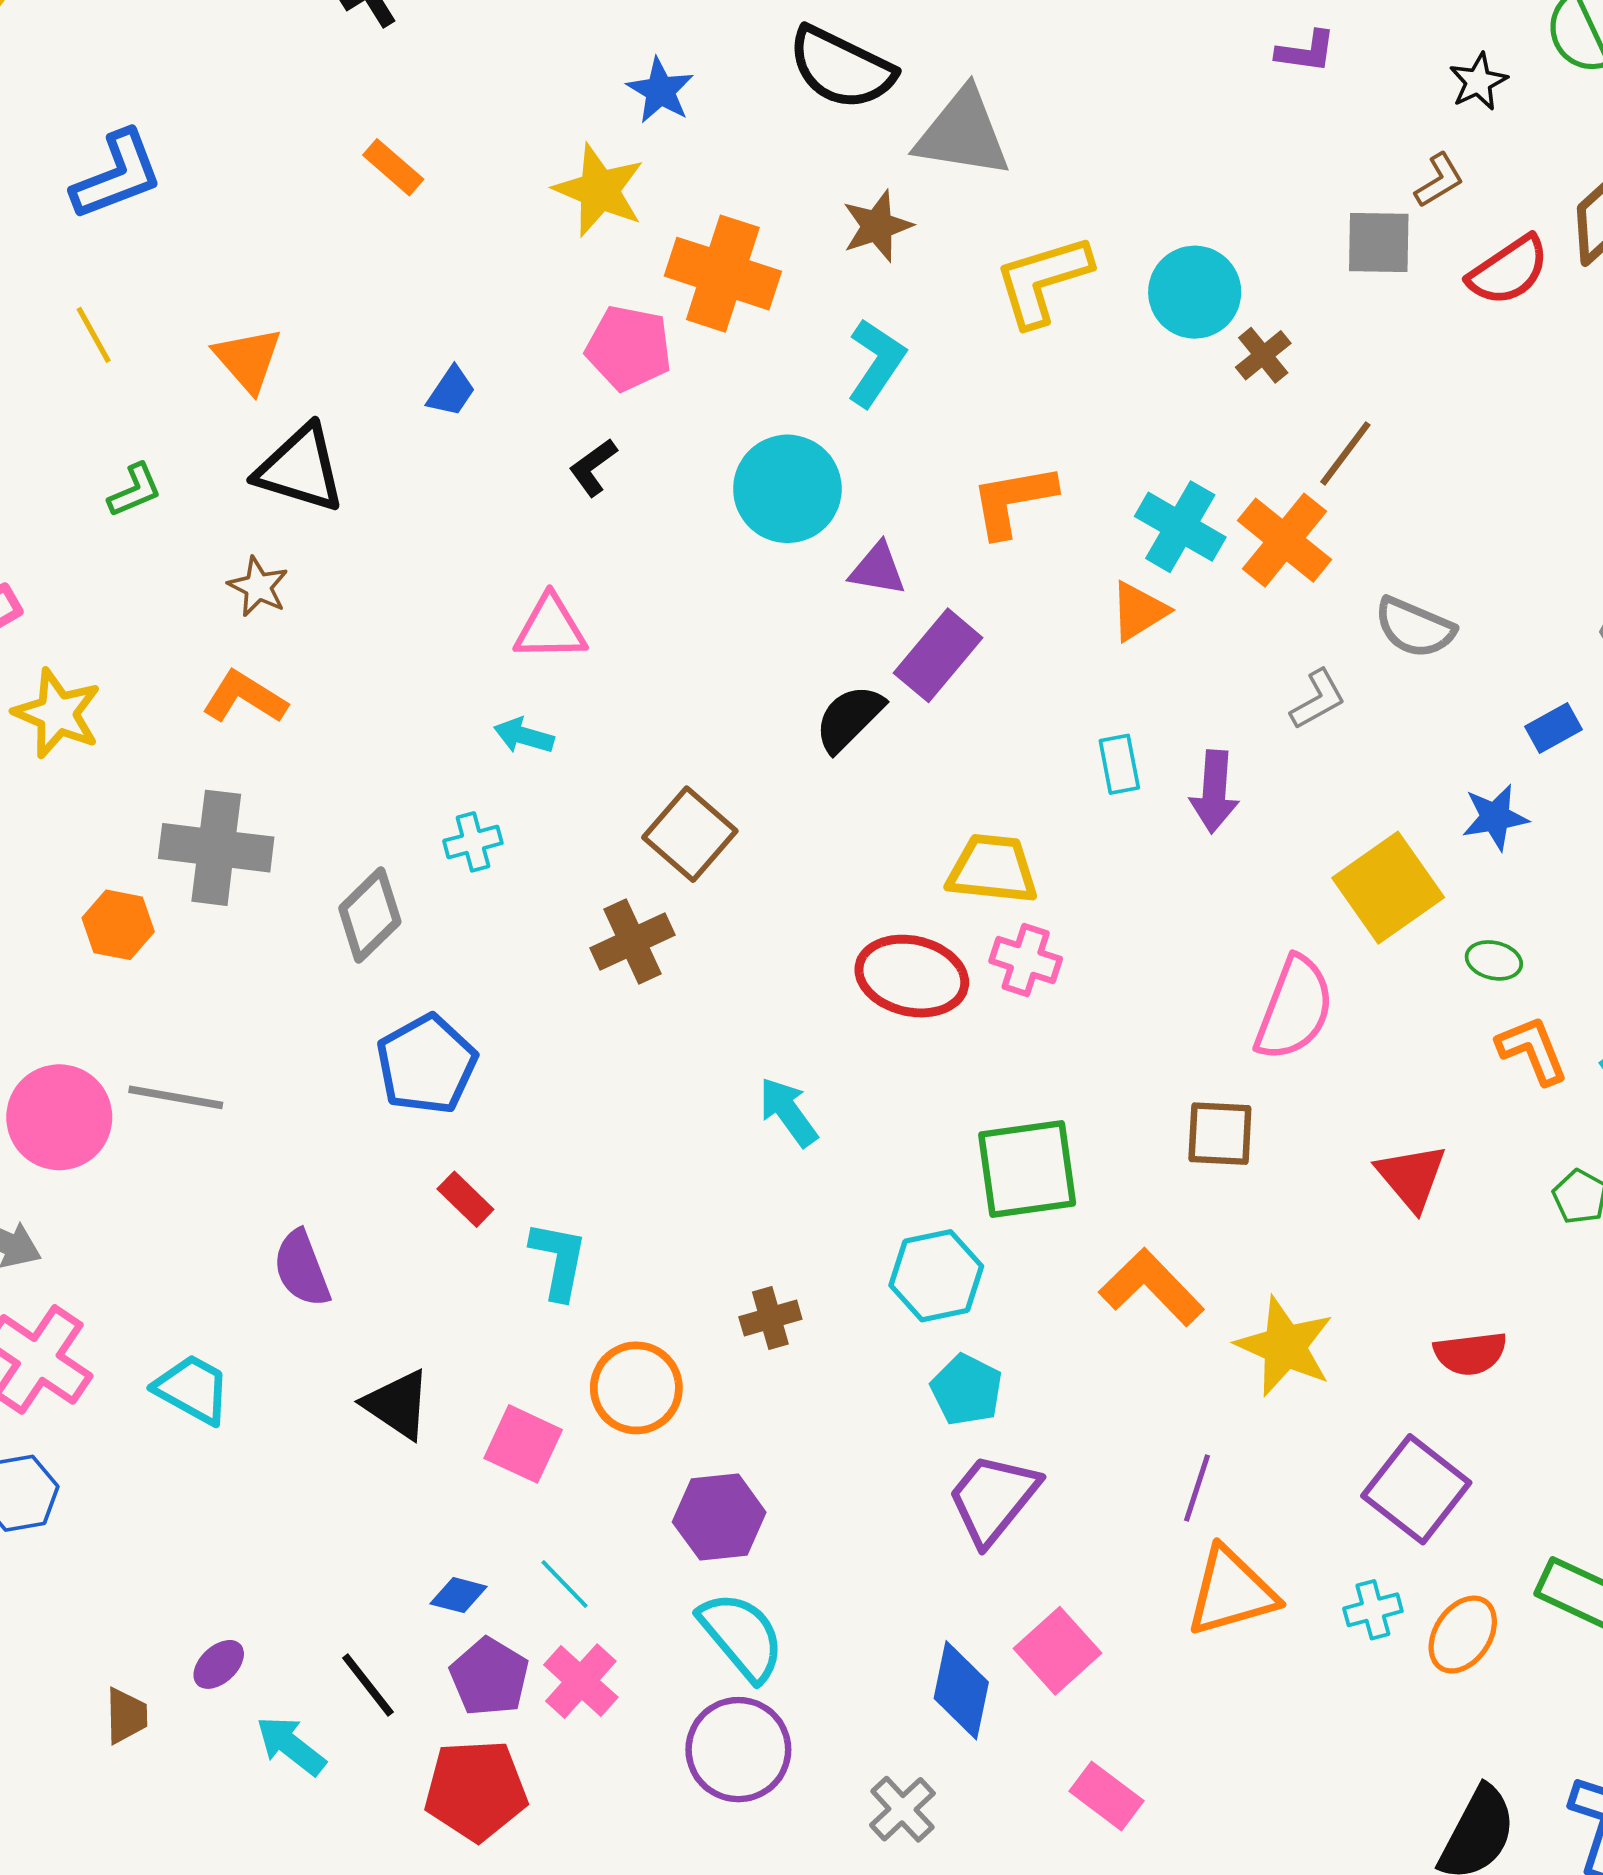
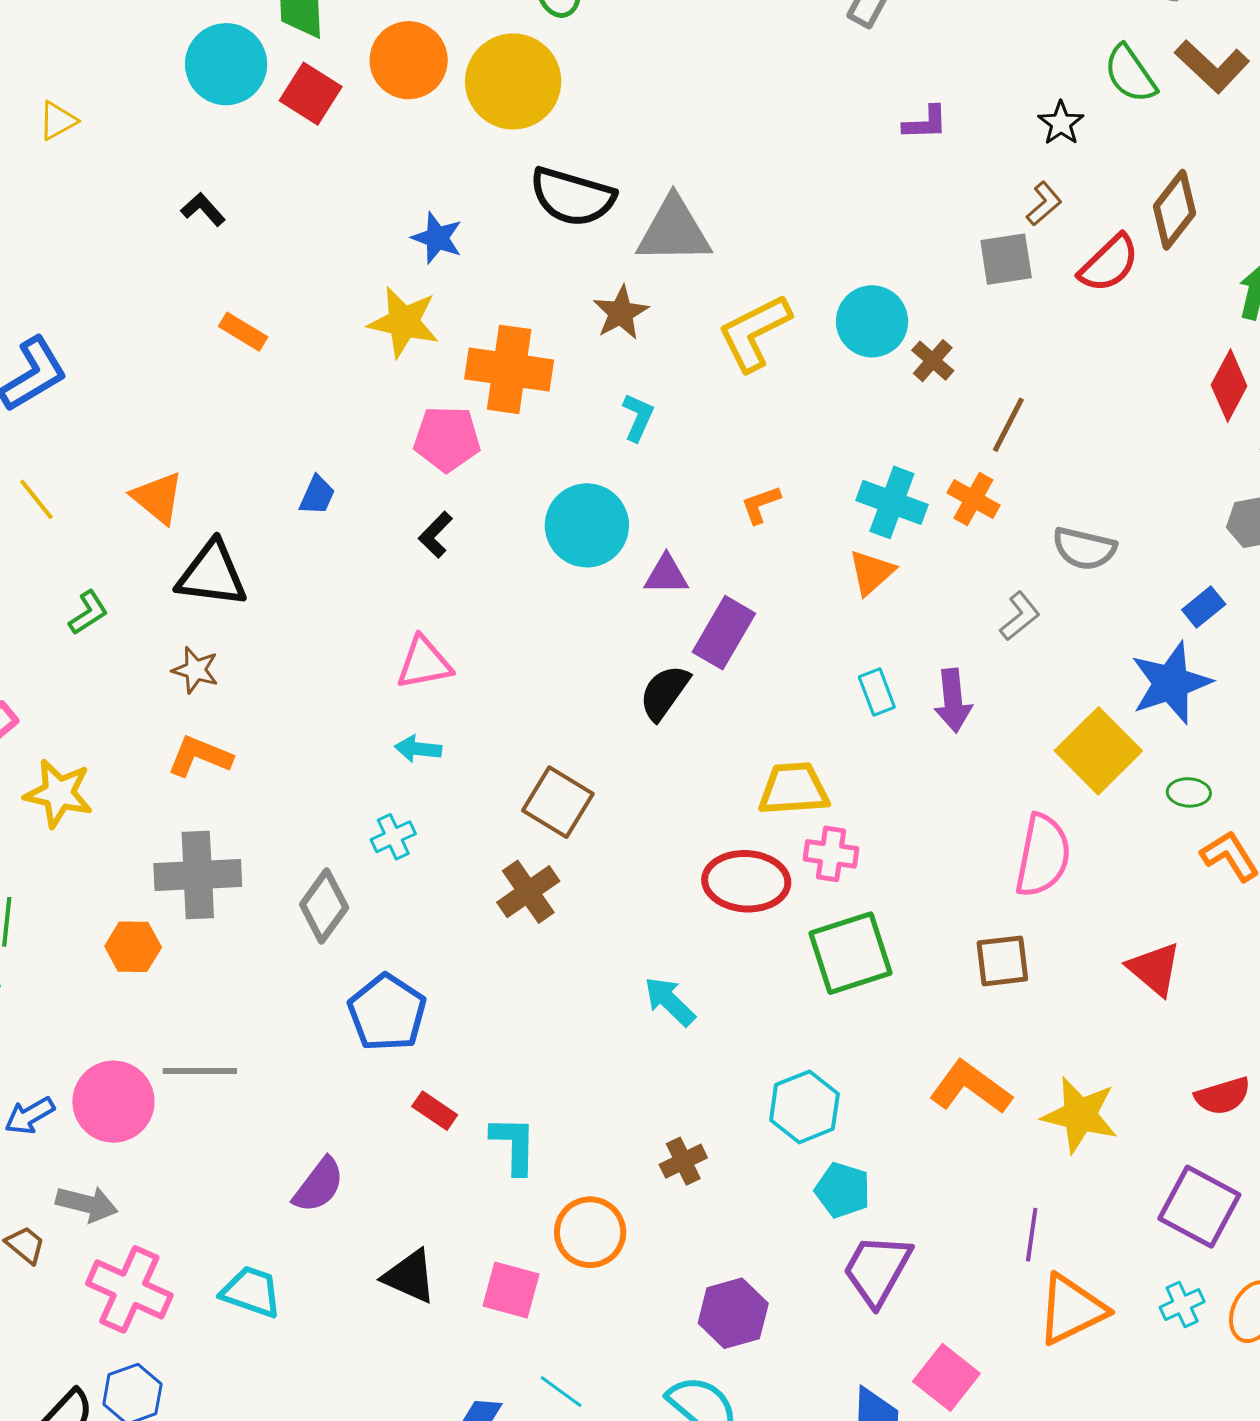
cyan L-shape: (876, 363) -> (638, 417), size x0.7
orange L-shape: (1013, 501) -> (761, 505), size x0.6
orange cross: (1285, 540) -> (973, 499), size x0.7
blue star: (1495, 817) -> (1171, 683), size x1.6
green square: (1027, 1169) -> (850, 953), moved
purple semicircle: (302, 1269) -> (319, 1185), turned -112
purple hexagon: (719, 1517) -> (733, 1313), moved

